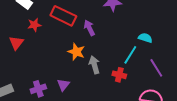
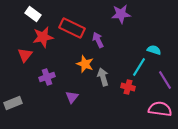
red star: (34, 25) -> (43, 37), size x1.5
purple cross: (38, 89) -> (47, 77), moved

